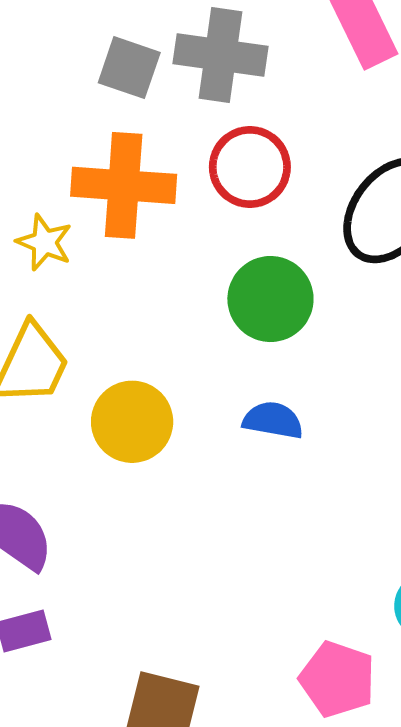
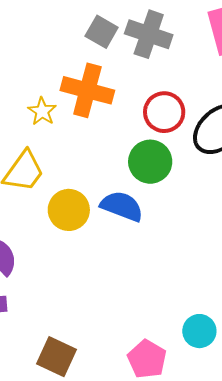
red circle: (250, 167) -> (164, 112), moved
blue semicircle: (273, 420) -> (122, 206), moved, size x1.4

